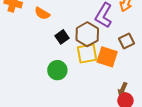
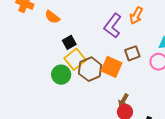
brown hexagon: (87, 34) -> (90, 69), moved
yellow square: (87, 54) -> (75, 59), moved, turned -35

